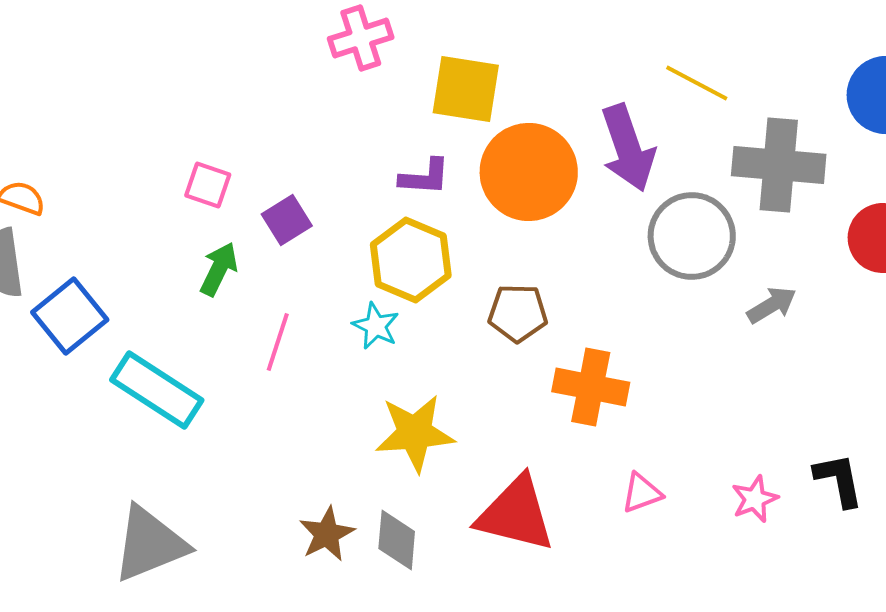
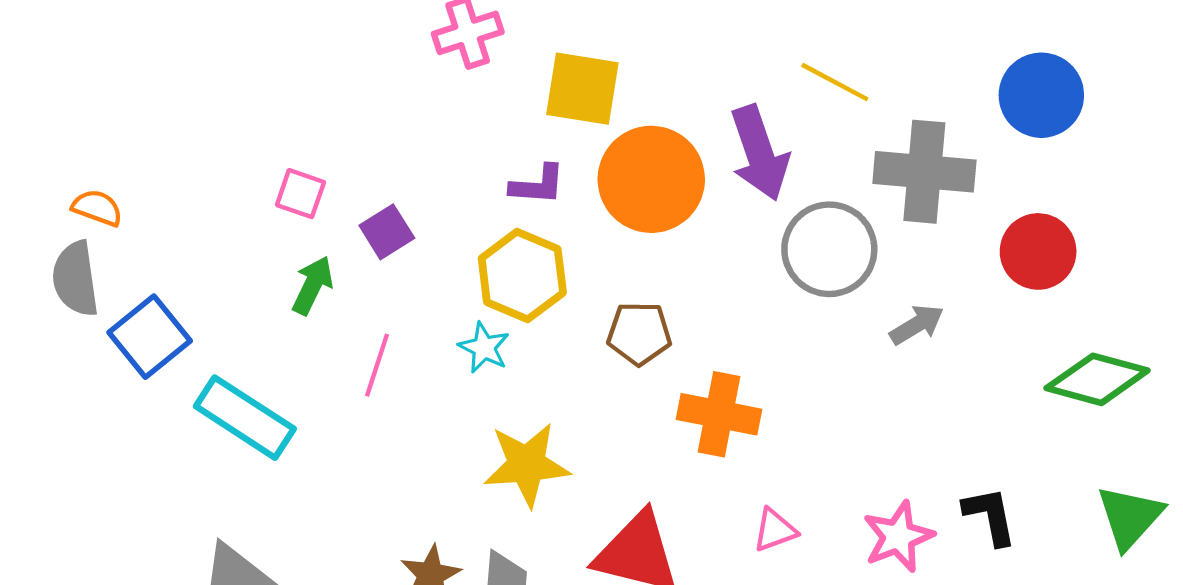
pink star: (755, 499) -> (898, 537), size x1.4

